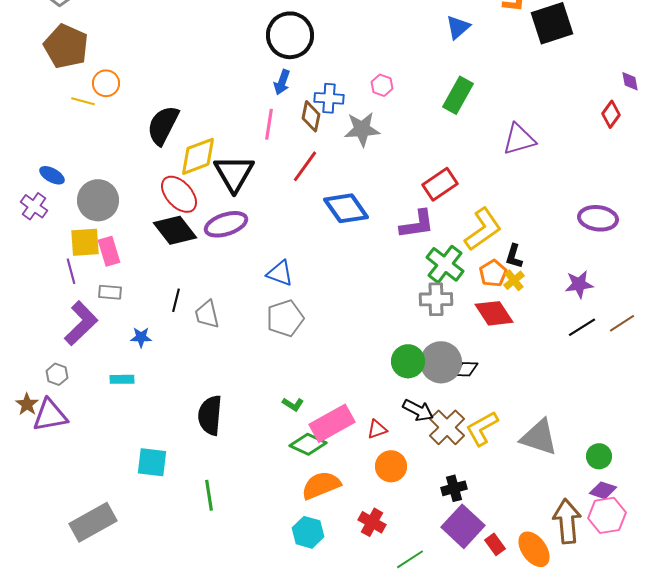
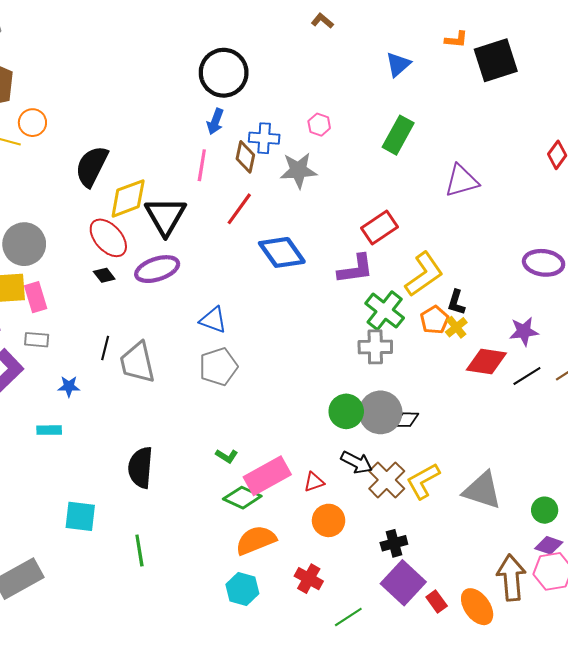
black diamond: (175, 230) -> (104, 275), size x0.5
red diamond: (494, 313) -> (486, 362), moved, turned -48
gray trapezoid: (207, 314) -> (137, 363), size x1.4

